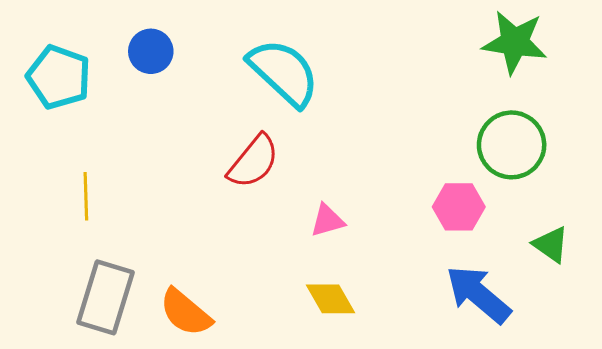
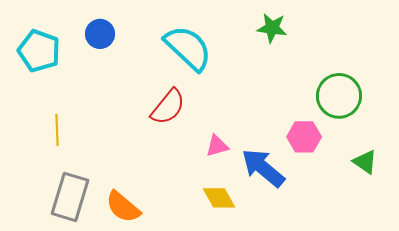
green star: (515, 42) -> (272, 28), moved, size x0.7
blue arrow: (478, 294) -> (263, 168), moved

